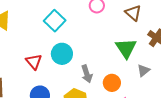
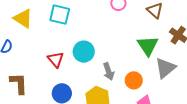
cyan square: (55, 21) -> (60, 15), moved, turned -30
gray triangle: (144, 70) -> (165, 68), size x1.6

